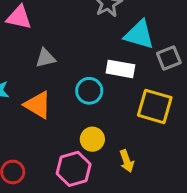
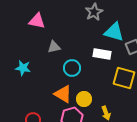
cyan circle: (89, 91) -> (72, 68), moved
orange triangle: (38, 105) -> (63, 94), moved

